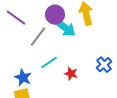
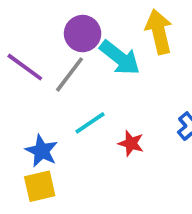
purple circle: (55, 15) -> (83, 34), moved
purple line: (16, 18) -> (25, 67), moved

